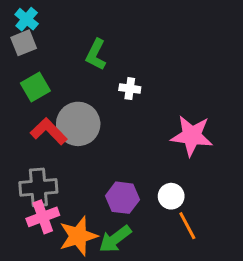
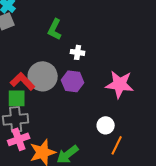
green square: (35, 87) -> (17, 98), moved, turned 30
purple hexagon: (122, 198) -> (73, 81), moved
orange line: (187, 226) -> (117, 145), turned 54

